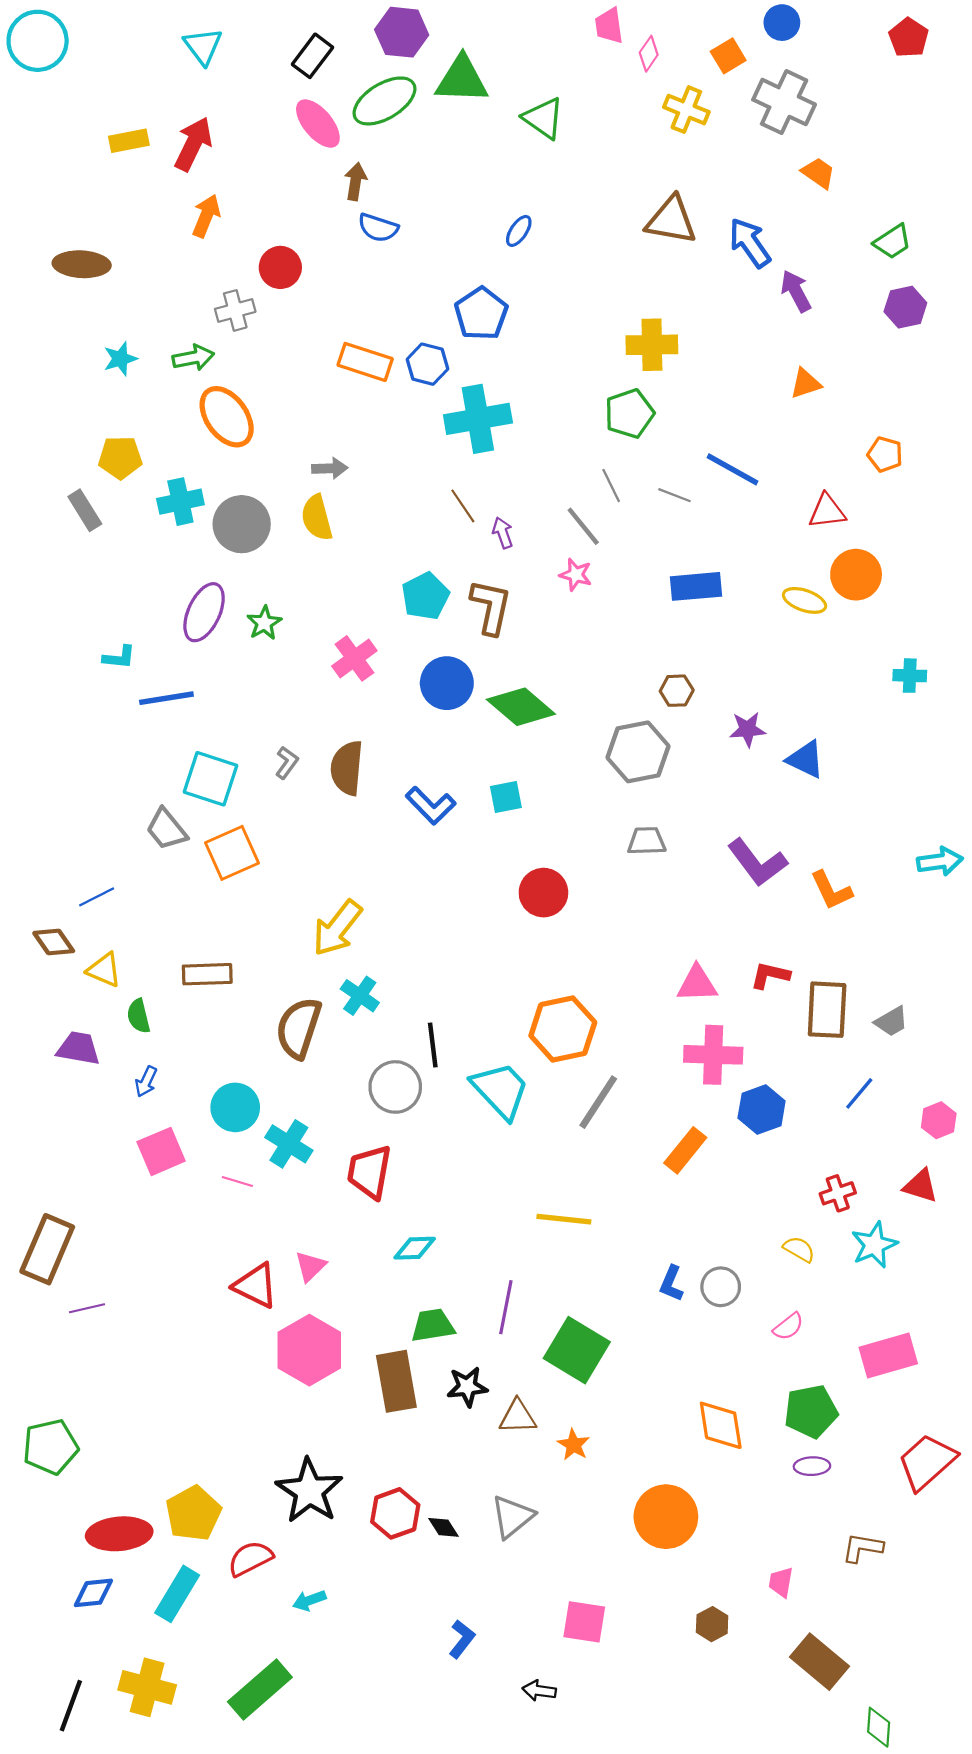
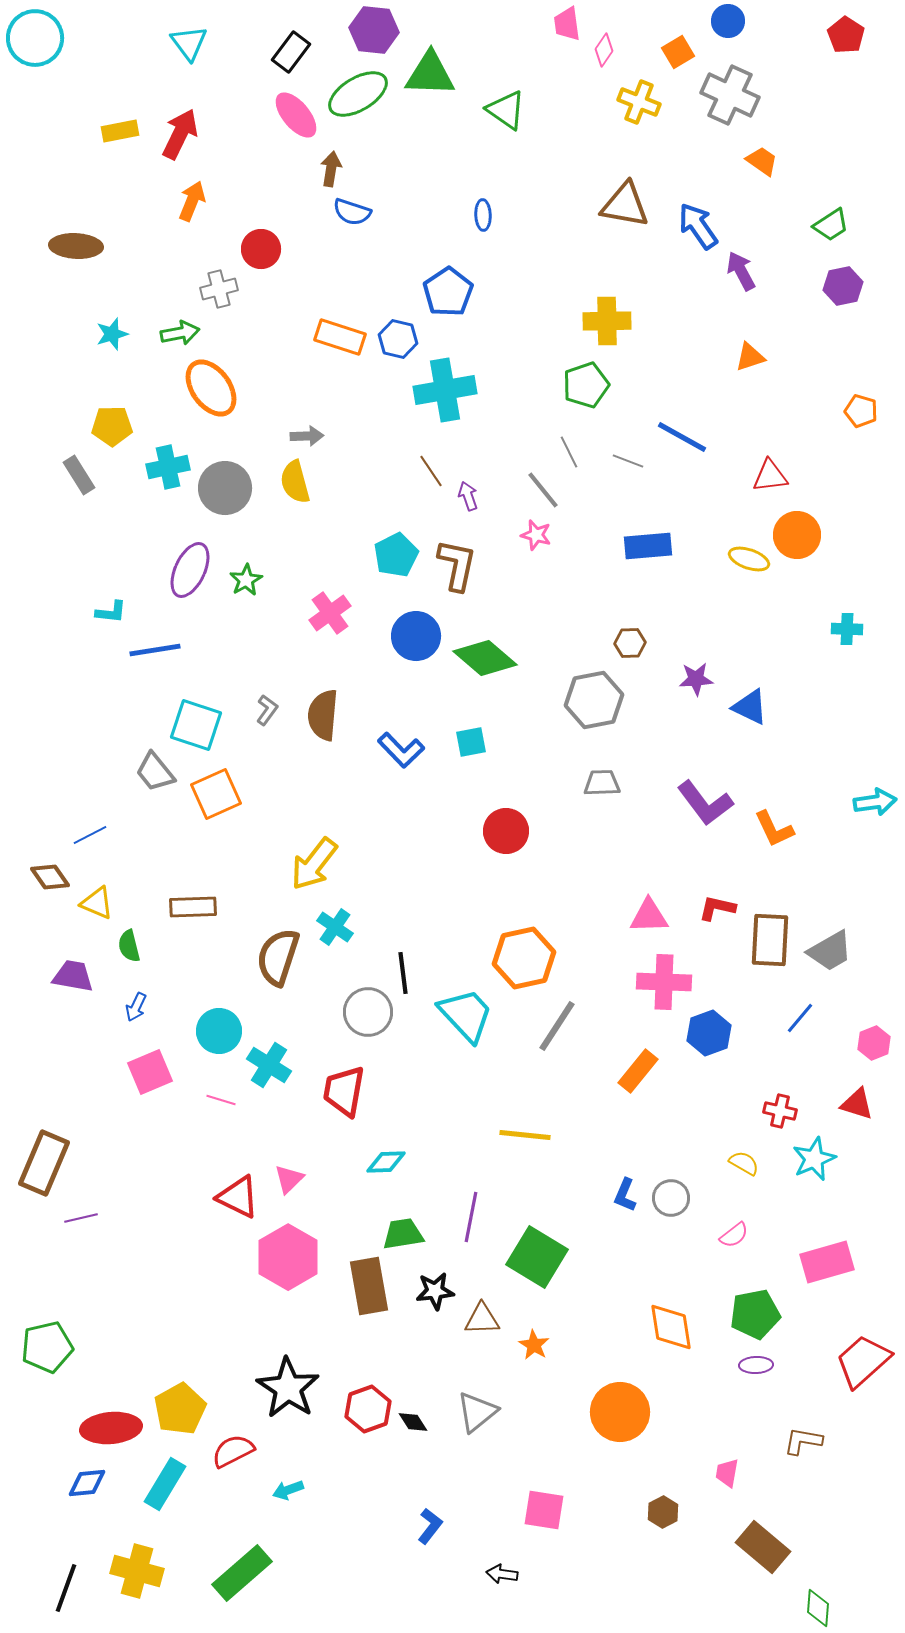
blue ellipse: (519, 231) -> (483, 215), turned -36
orange pentagon: (885, 454) -> (861, 411), moved
gray trapezoid: (891, 1021) -> (830, 951), size x1.4
red cross: (838, 1193) -> (780, 1111), turned 32

